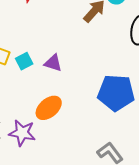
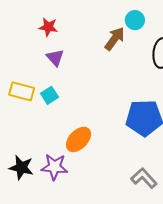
purple triangle: (53, 63) -> (55, 58), moved, turned 36

